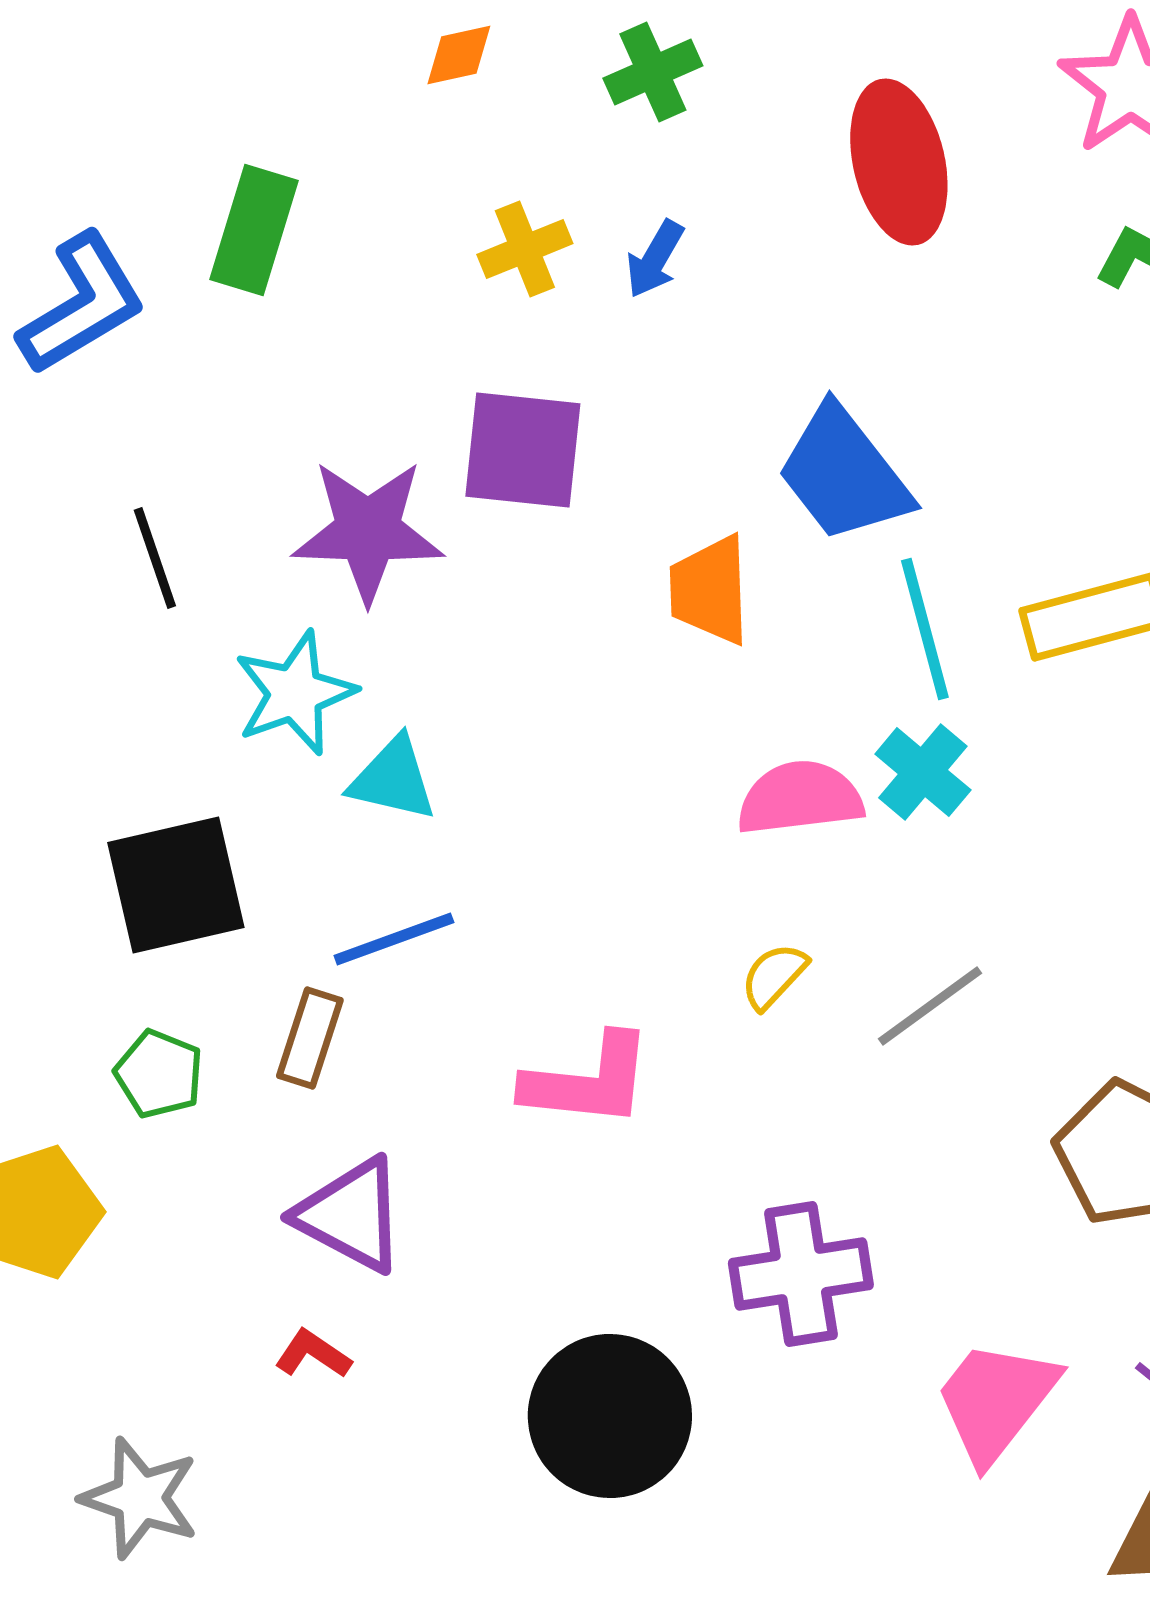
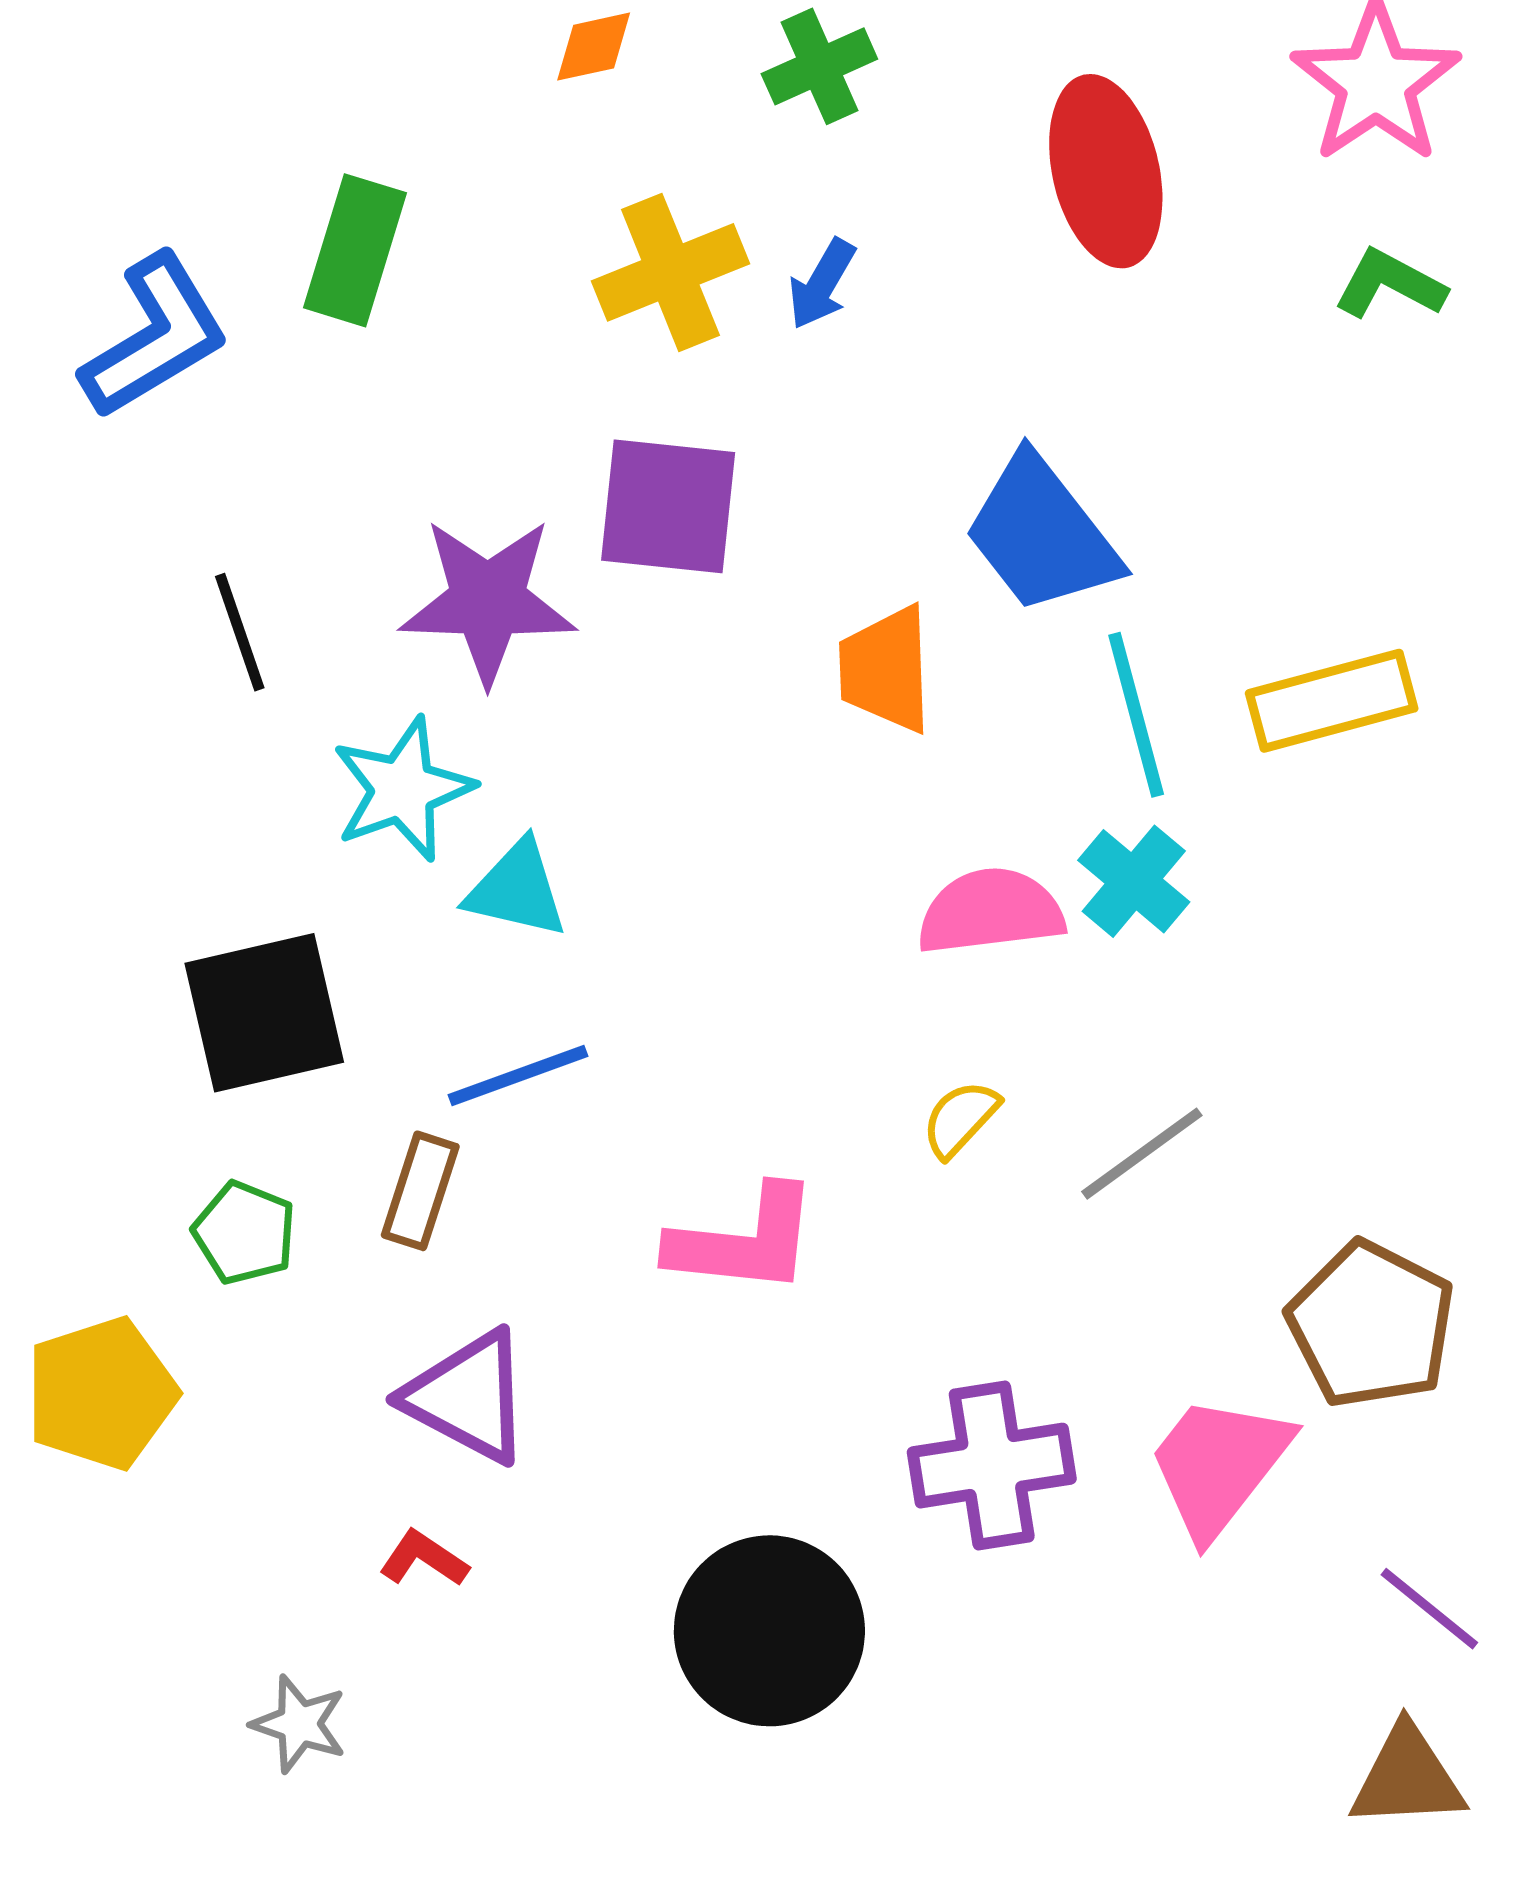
yellow cross: (525, 249) -> (670, 272), size x1.4
pink trapezoid: (996, 1401) -> (1219, 1466), moved
gray star: (140, 1498) -> (299, 1724), moved, size x0.7

